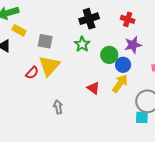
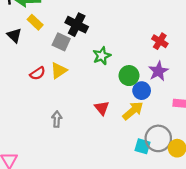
black cross: (89, 19) -> (77, 25), moved, turned 30
purple star: (133, 45) -> (158, 71), turned -30
yellow triangle: (49, 66) -> (59, 71), size x0.7
cyan square: (142, 117) -> (143, 146), moved

